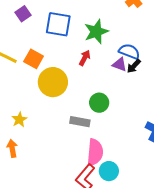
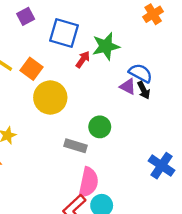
red arrow: (85, 58) -> (83, 59), moved
black arrow: (134, 66) -> (144, 90), turned -77

